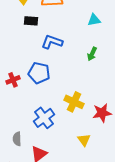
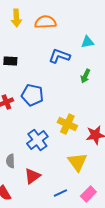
black rectangle: (31, 21) -> (10, 61), moved
blue L-shape: (52, 42) -> (59, 56), moved
yellow triangle: (84, 140) -> (77, 162), size x1.5

